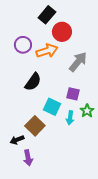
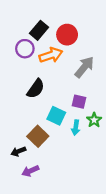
black rectangle: (47, 15) -> (39, 30), moved
purple arrow: (28, 158) -> (30, 171), turned 77

